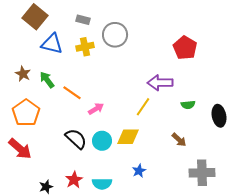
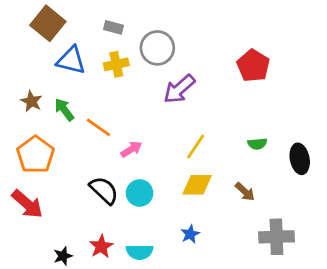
purple arrow: (160, 83) -> (179, 89), moved, turned -40
yellow diamond: (128, 137) -> (197, 185), moved

